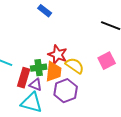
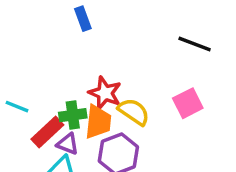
blue rectangle: (45, 11) -> (83, 19), turned 32
red rectangle: (24, 78) -> (47, 132), turned 30

